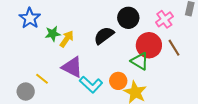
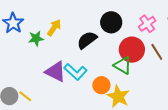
yellow arrow: (67, 39) -> (54, 28), moved
yellow line: (42, 79) -> (25, 96), moved
cyan L-shape: (91, 84) -> (76, 72), moved

